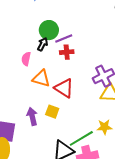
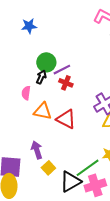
red cross: (67, 52) -> (66, 83), turned 32
yellow square: (52, 112) -> (48, 168), moved, turned 32

